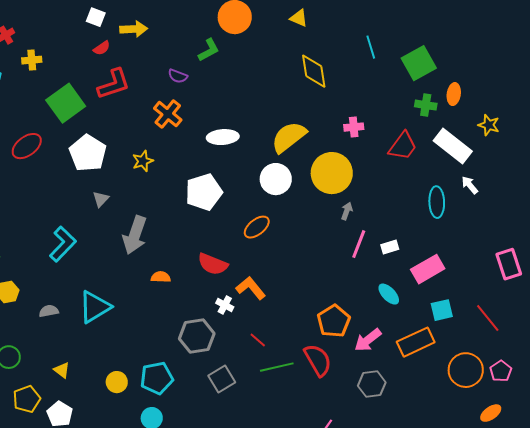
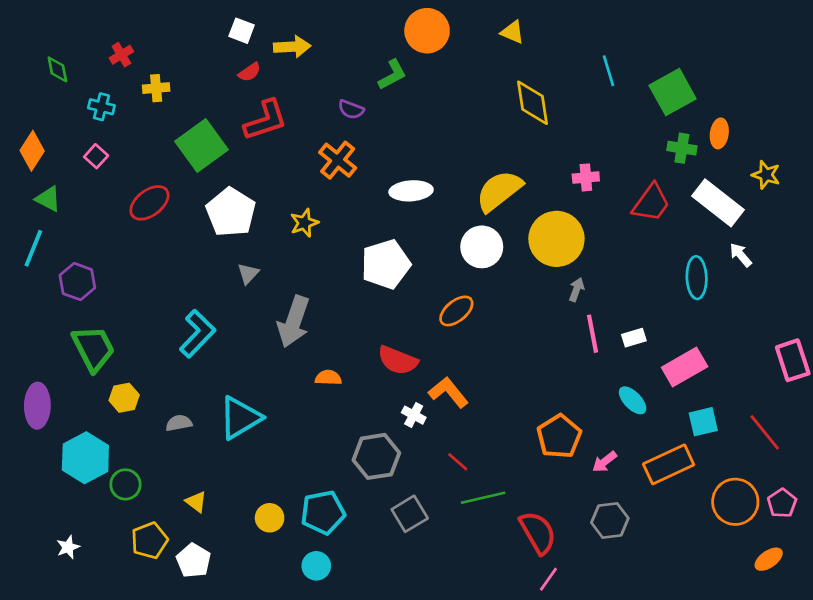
pink line: (359, 244) -> (593, 334), turned -32
pink arrow: (368, 340) -> (605, 462), size x0.7
red semicircle: (318, 360) -> (538, 532), moved

